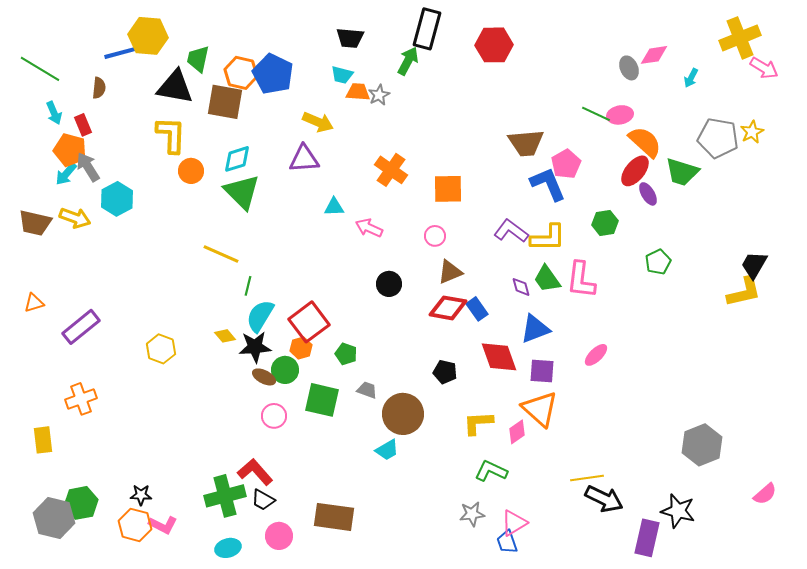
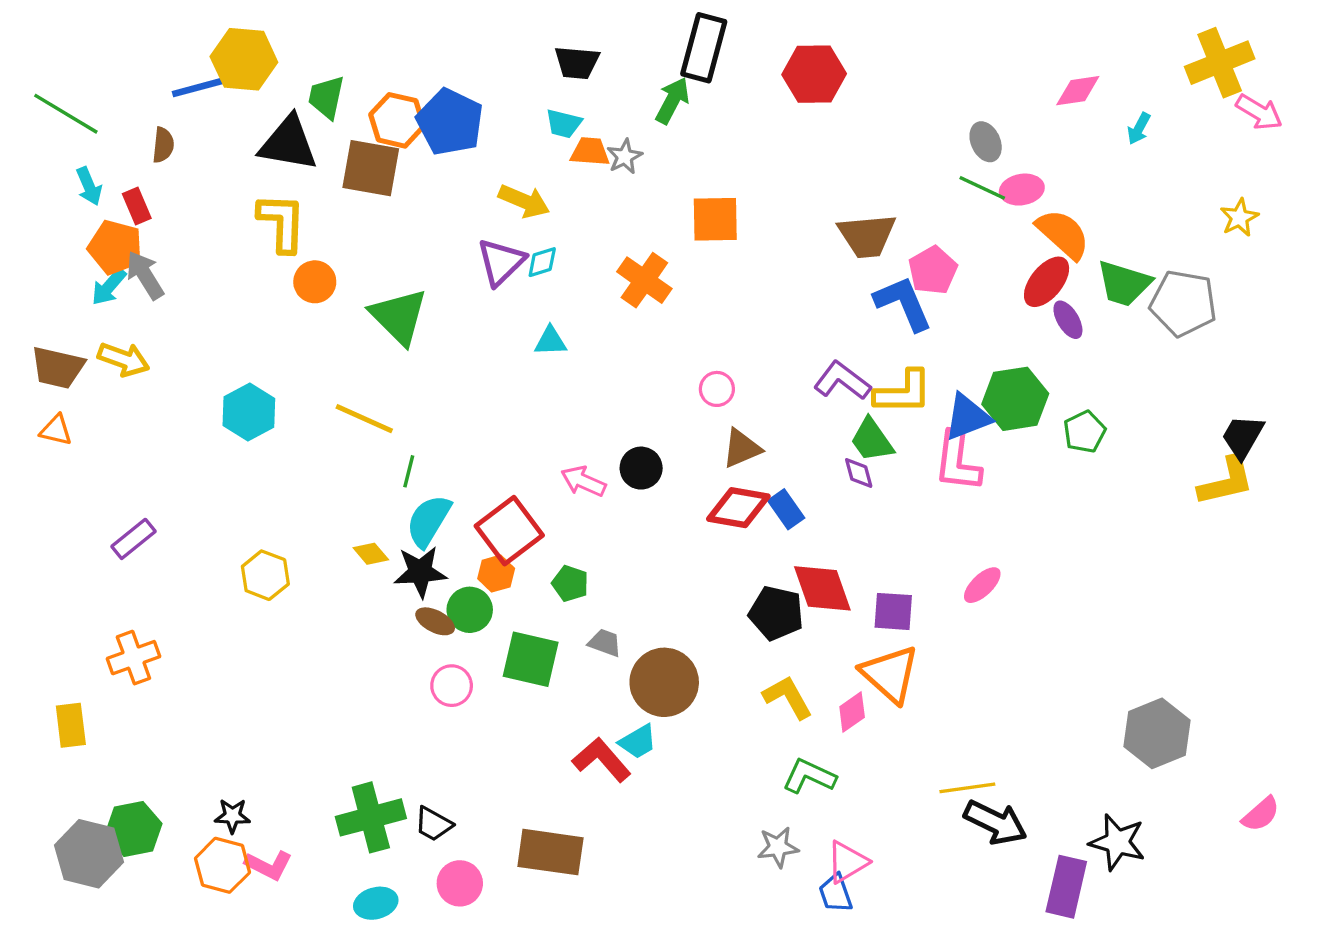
gray ellipse: (629, 68) -> (986, 142), moved
gray pentagon: (718, 138) -> (1183, 303), moved
cyan diamond: (237, 159) -> (542, 262), moved, size x0.7
purple triangle: (304, 159) -> (501, 262), turned -40
orange square: (448, 189) -> (715, 219), moved
cyan hexagon: (117, 199) -> (249, 412), moved
green hexagon: (605, 223) -> (1015, 399), moved, size x1.5
pink arrow: (369, 228) -> (583, 481), moved
green trapezoid: (547, 279) -> (872, 440), moved
orange triangle: (34, 303) -> (56, 430), moved, turned 30
purple rectangle: (81, 327) -> (133, 539), size x0.7
blue triangle: (535, 329) -> (967, 417), moved
black pentagon: (445, 372) -> (776, 613), moved, size x1.4
yellow L-shape: (478, 423) -> (788, 697), turned 64
red L-shape: (255, 472) -> (602, 760), moved

